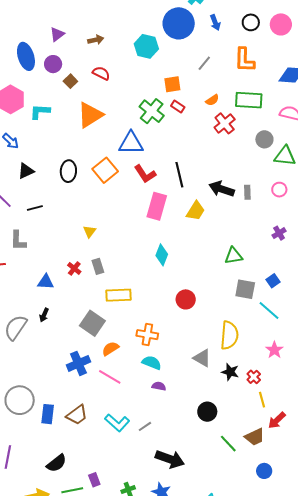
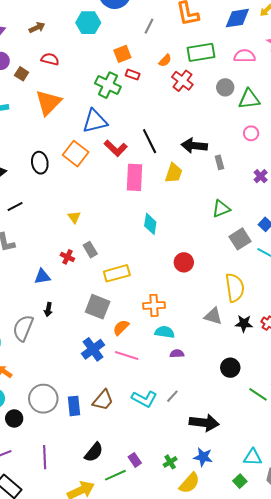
gray rectangle: (247, 192) -> (219, 162), moved
gray square: (245, 289) -> (240, 239), turned -30

